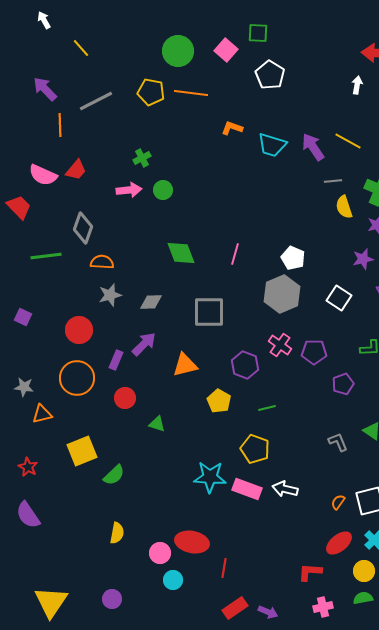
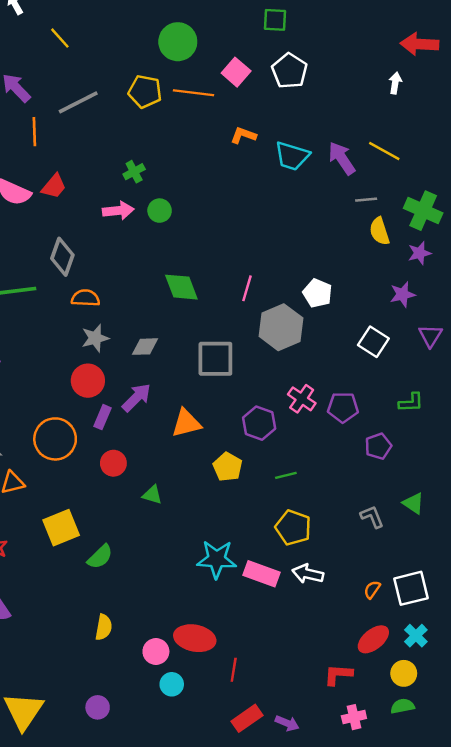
pink square: (226, 50) -> (236, 72), moved
gray hexagon: (282, 294) -> (281, 327), moved
red circle: (79, 330) -> (88, 381), moved
yellow pentagon: (255, 449) -> (293, 528), moved

